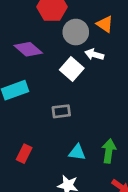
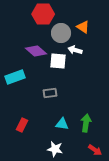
purple diamond: (28, 49) -> (36, 51), moved
white square: (72, 69) -> (58, 61), turned -36

